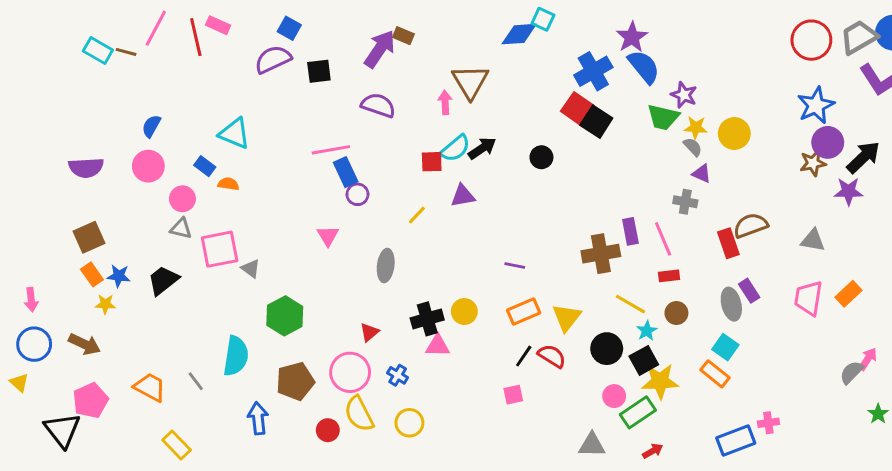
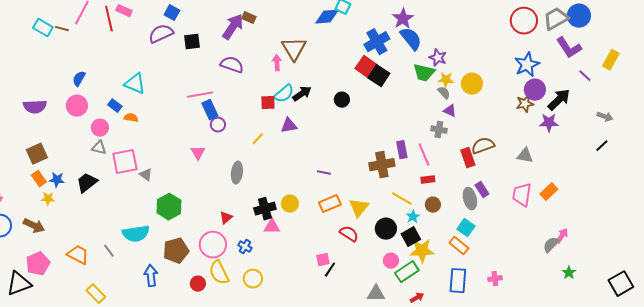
cyan semicircle: (236, 356) -> (136, 234), turned 72
black line: (524, 356) -> (330, 270), moved
black triangle: (62, 430) -> (19, 284), turned 48
blue rectangle: (736, 441) -> (458, 281), moved, turned -65

